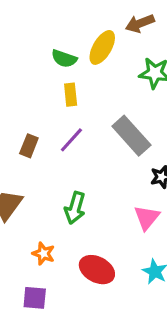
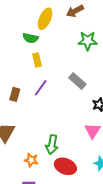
yellow ellipse: (102, 47) -> (45, 19), moved
gray rectangle: (131, 136) -> (77, 81), size x0.7
green arrow: (75, 208) -> (52, 145), moved

